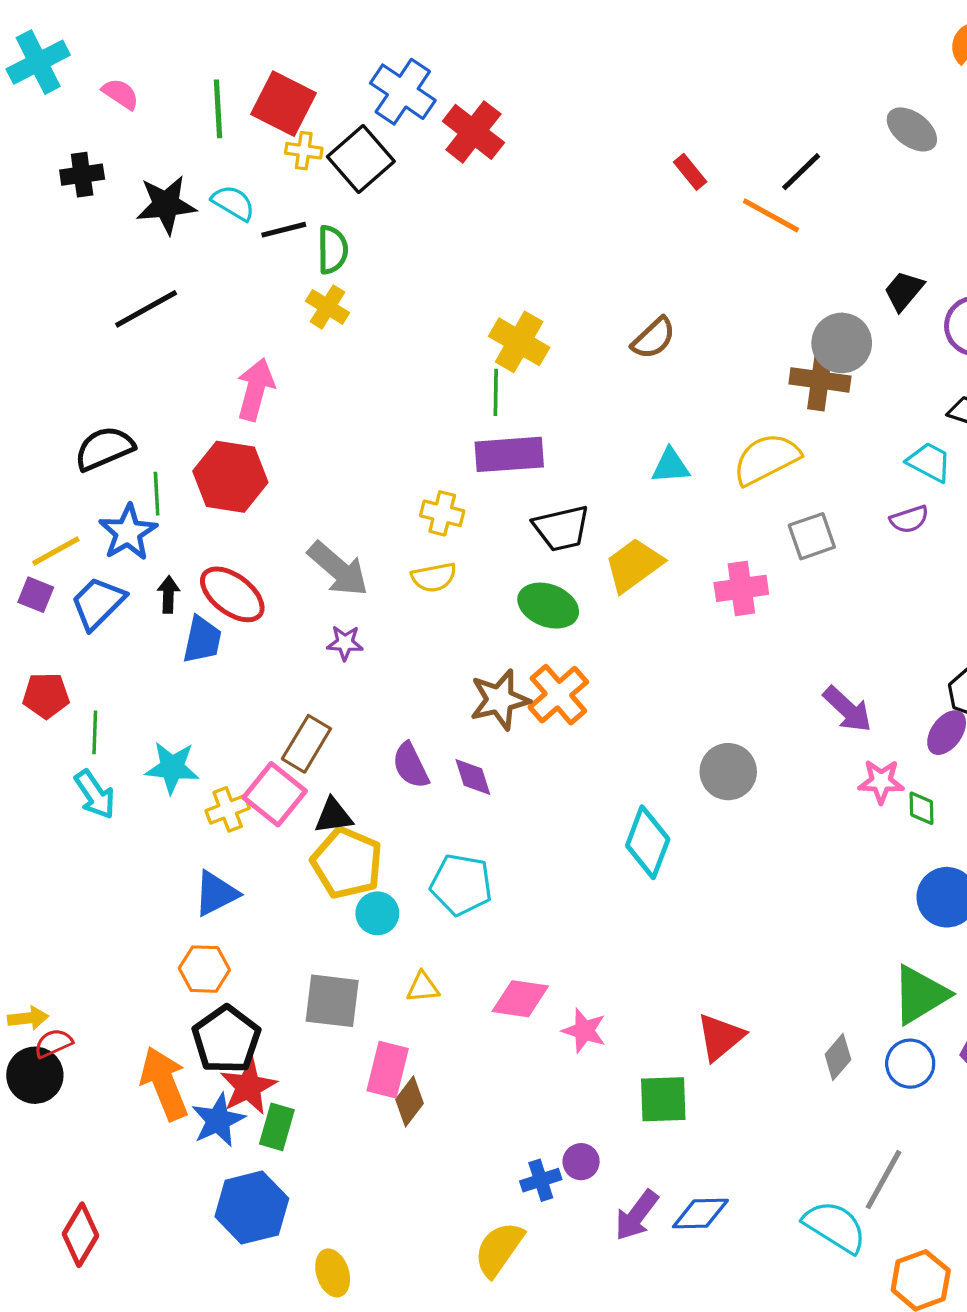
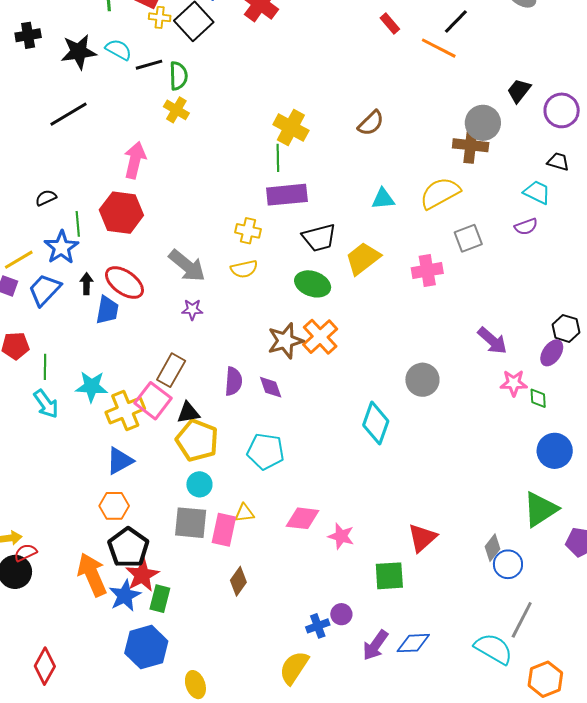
black semicircle: (104, 448) -> (46, 198), size x0.6
purple semicircle: (411, 765) -> (233, 381), turned -148
yellow cross: (228, 809) -> (125, 411), size x1.5
cyan circle: (377, 913) -> (199, 484), moved
blue circle: (910, 1064) -> (508, 564), moved
pink rectangle: (388, 1070) -> (224, 530), moved

